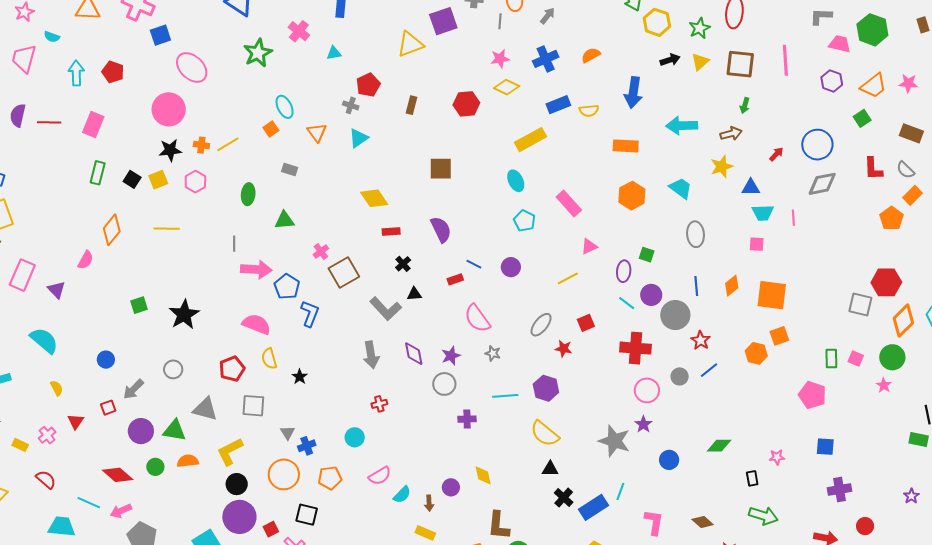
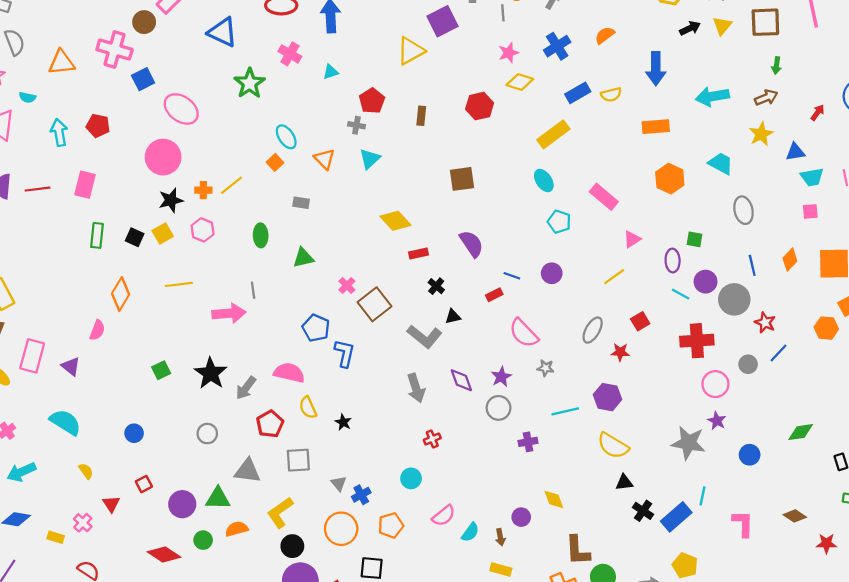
pink arrow: (256, 269) -> (229, 313), moved
gray arrow: (133, 389) -> (246, 388), moved

